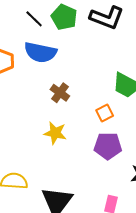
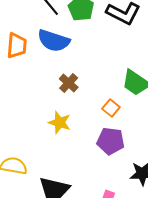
orange square: (105, 113) -> (111, 108), turned -30

